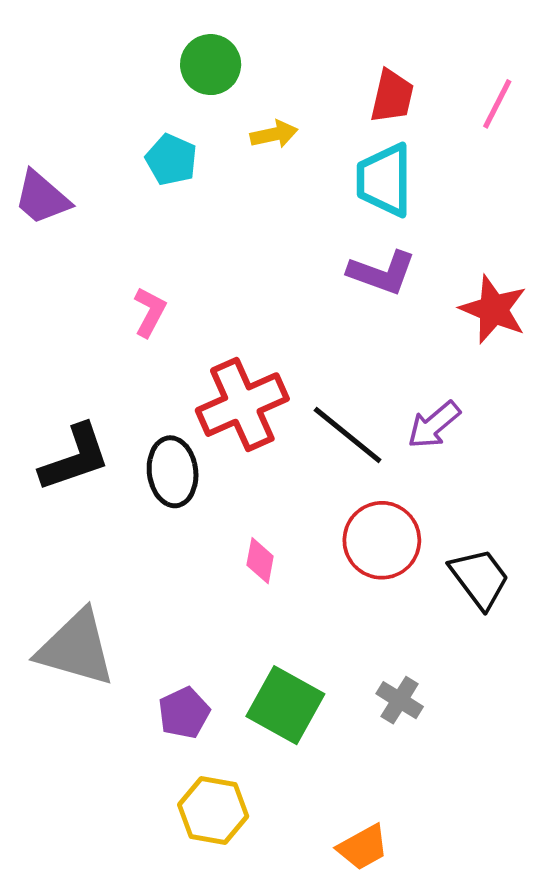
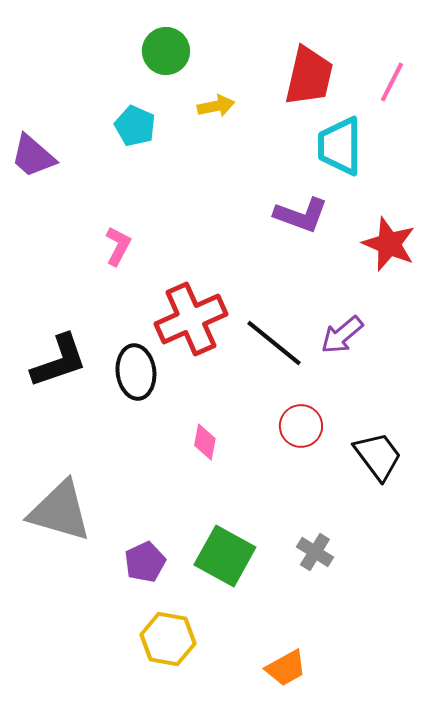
red trapezoid: (392, 96) -> (309, 76), size x1.4
cyan trapezoid: (384, 180) -> (340, 146), moved
red circle: (382, 540) -> (301, 426), size x0.7

